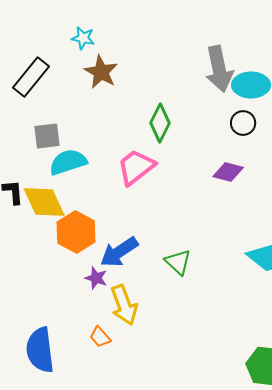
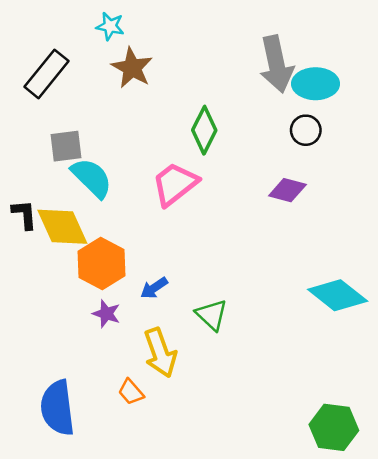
cyan semicircle: (68, 162) -> (92, 178), turned 63
blue arrow: (119, 252) -> (154, 288), size x0.6
green triangle: (178, 262) -> (212, 315), moved
purple star: (96, 278) -> (106, 314), moved

